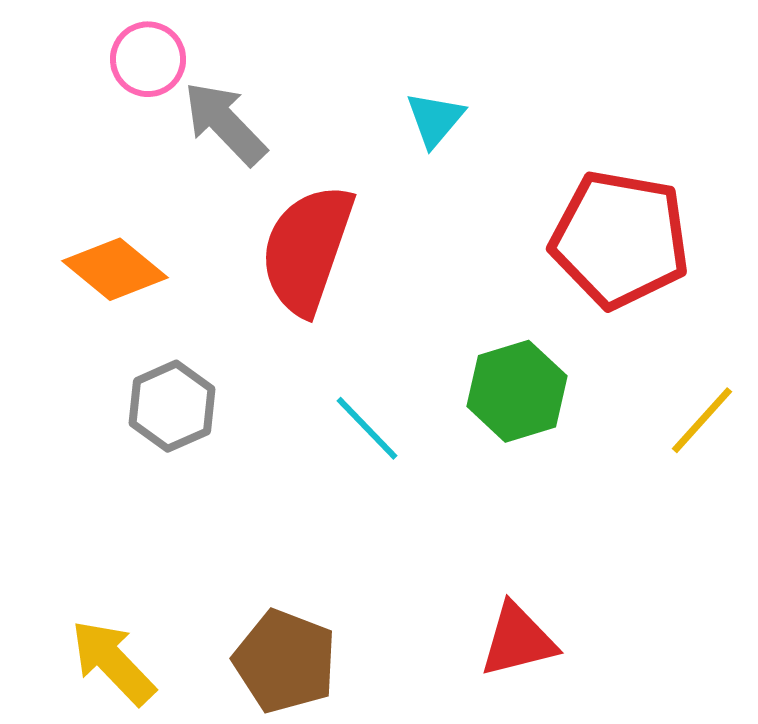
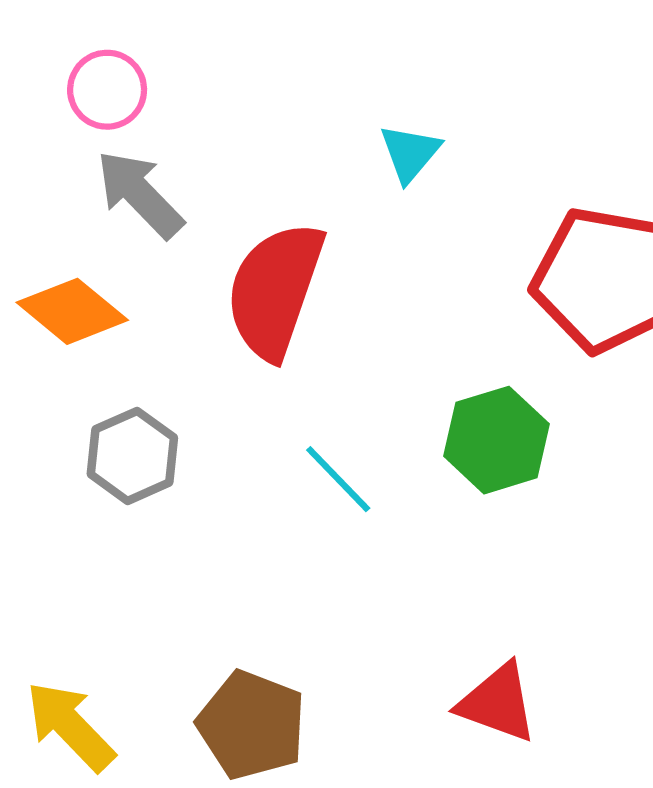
gray arrow: (225, 123) -> (140, 194), moved
red triangle: (518, 640) -> (498, 703), turned 34

